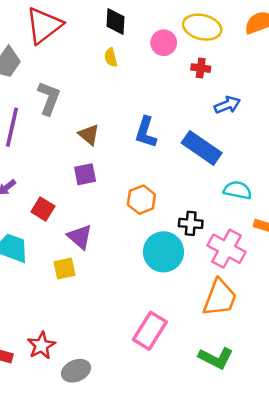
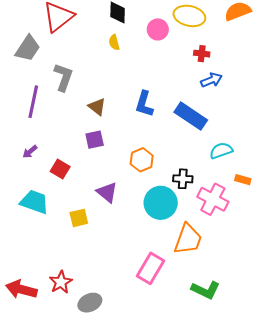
red cross: (201, 68) -> (202, 54), moved
cyan semicircle: (238, 190) -> (221, 151), turned -30
purple triangle: (80, 237) -> (107, 192), moved
orange trapezoid: (220, 298) -> (188, 239), moved

